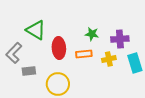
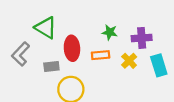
yellow cross: (109, 59) -> (129, 61), turned -32
gray rectangle: (29, 71) -> (51, 67), moved

